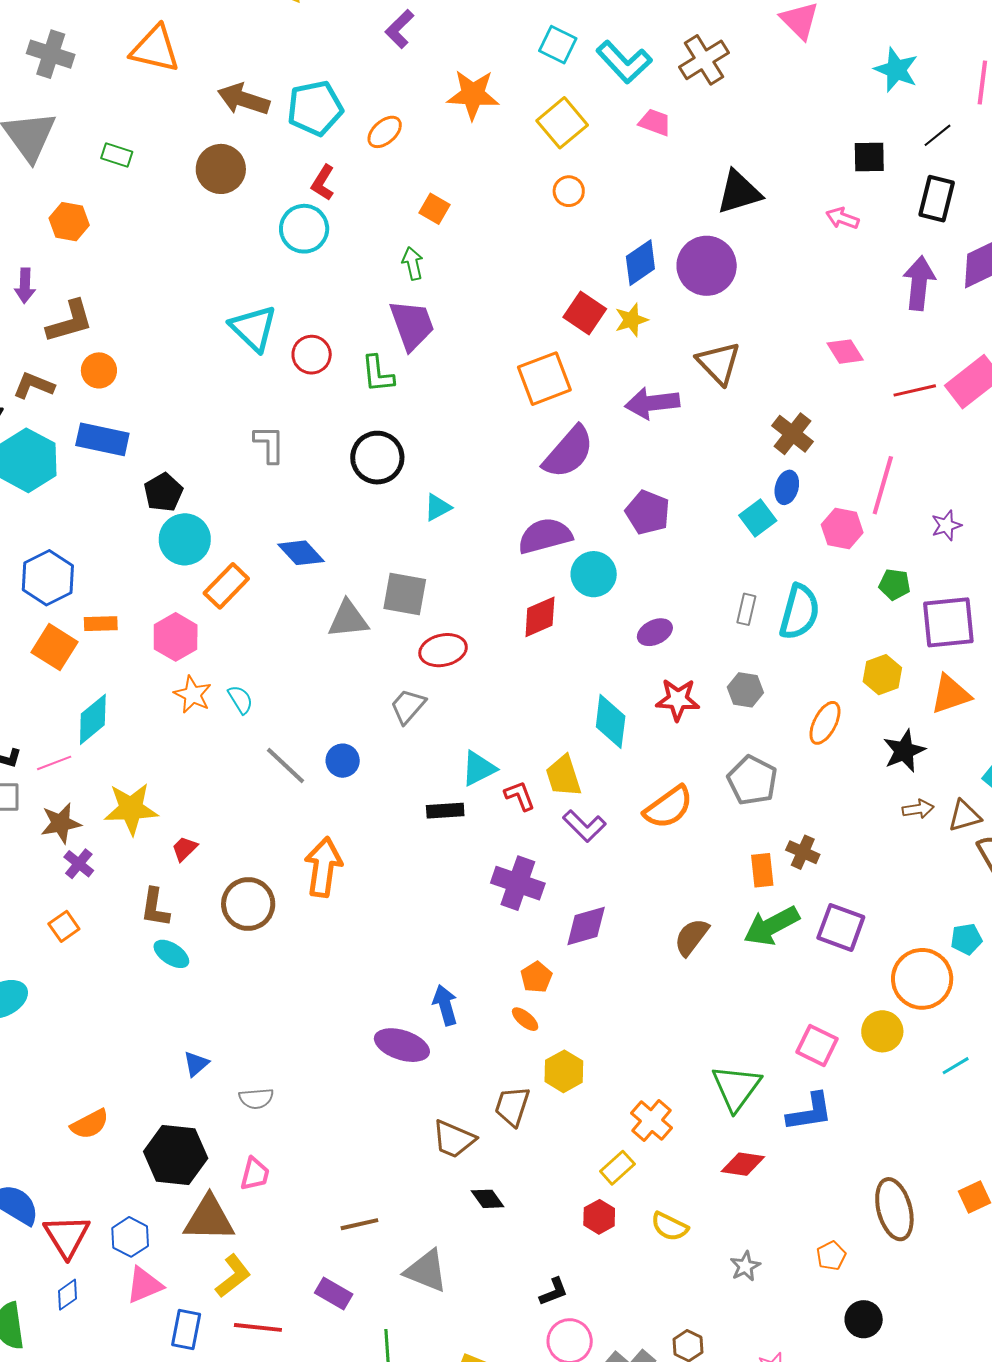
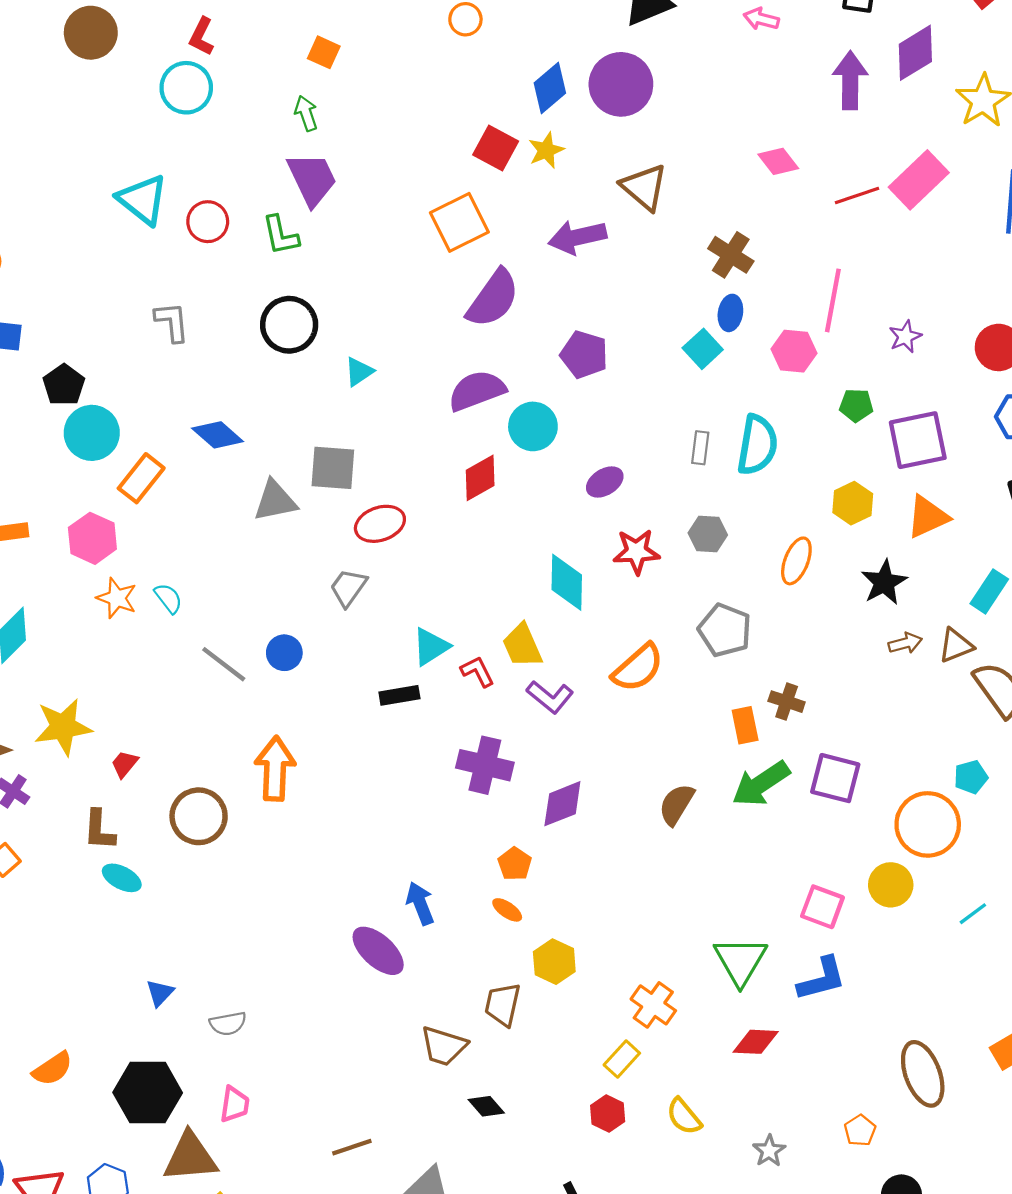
purple ellipse: (402, 1045) -> (378, 951), turned 30
yellow semicircle: (670, 1227) -> (684, 1116), turned 30

